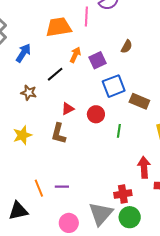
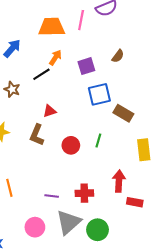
orange arrow: (75, 55) -> (55, 58), moved
red circle: (96, 114) -> (71, 145), moved
purple line: (62, 187) -> (52, 196), moved
red cross: (123, 194) -> (84, 193), moved

